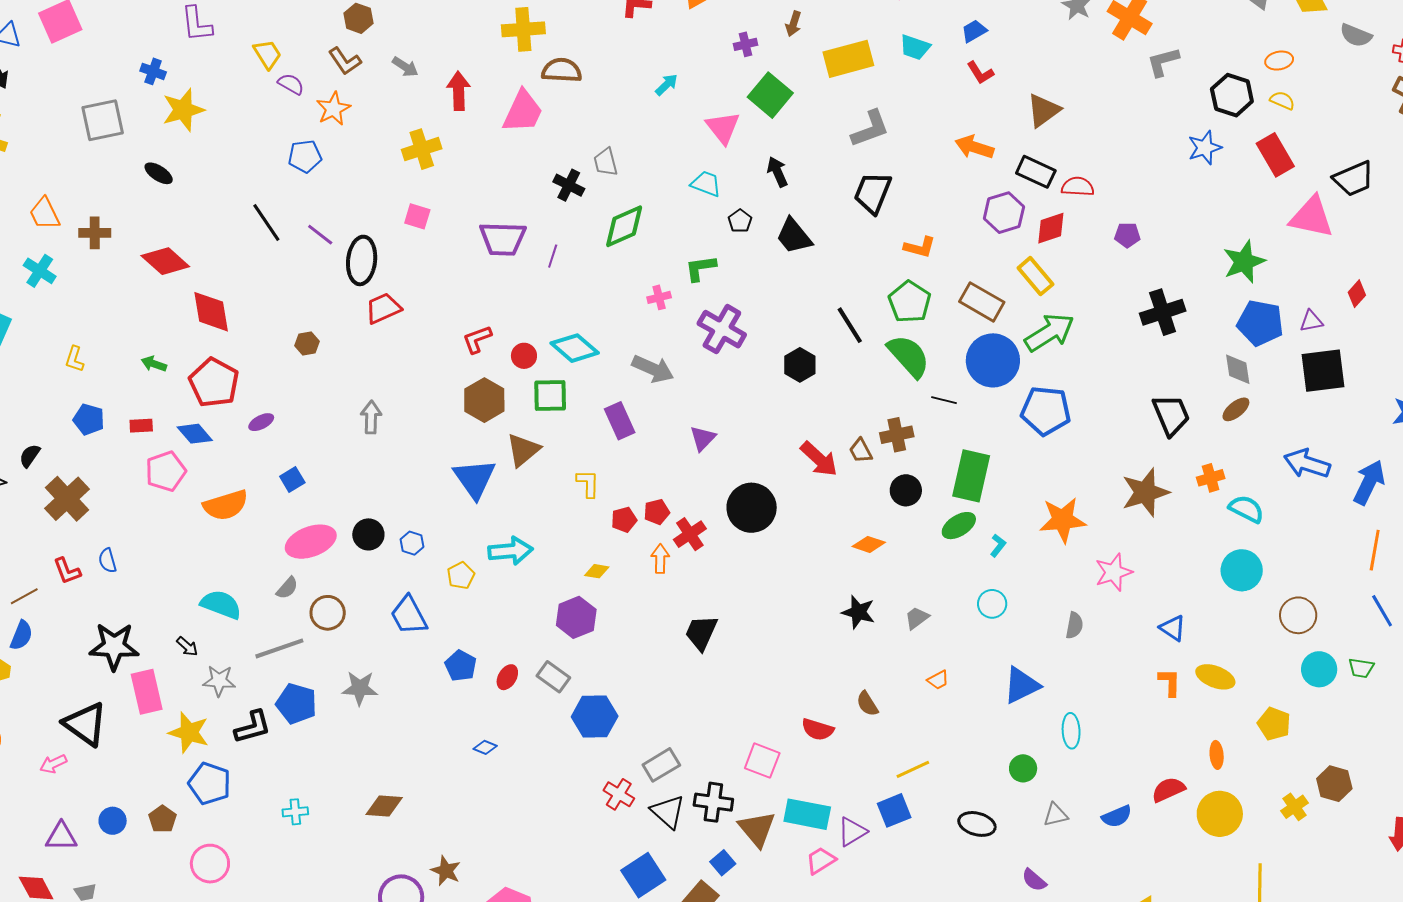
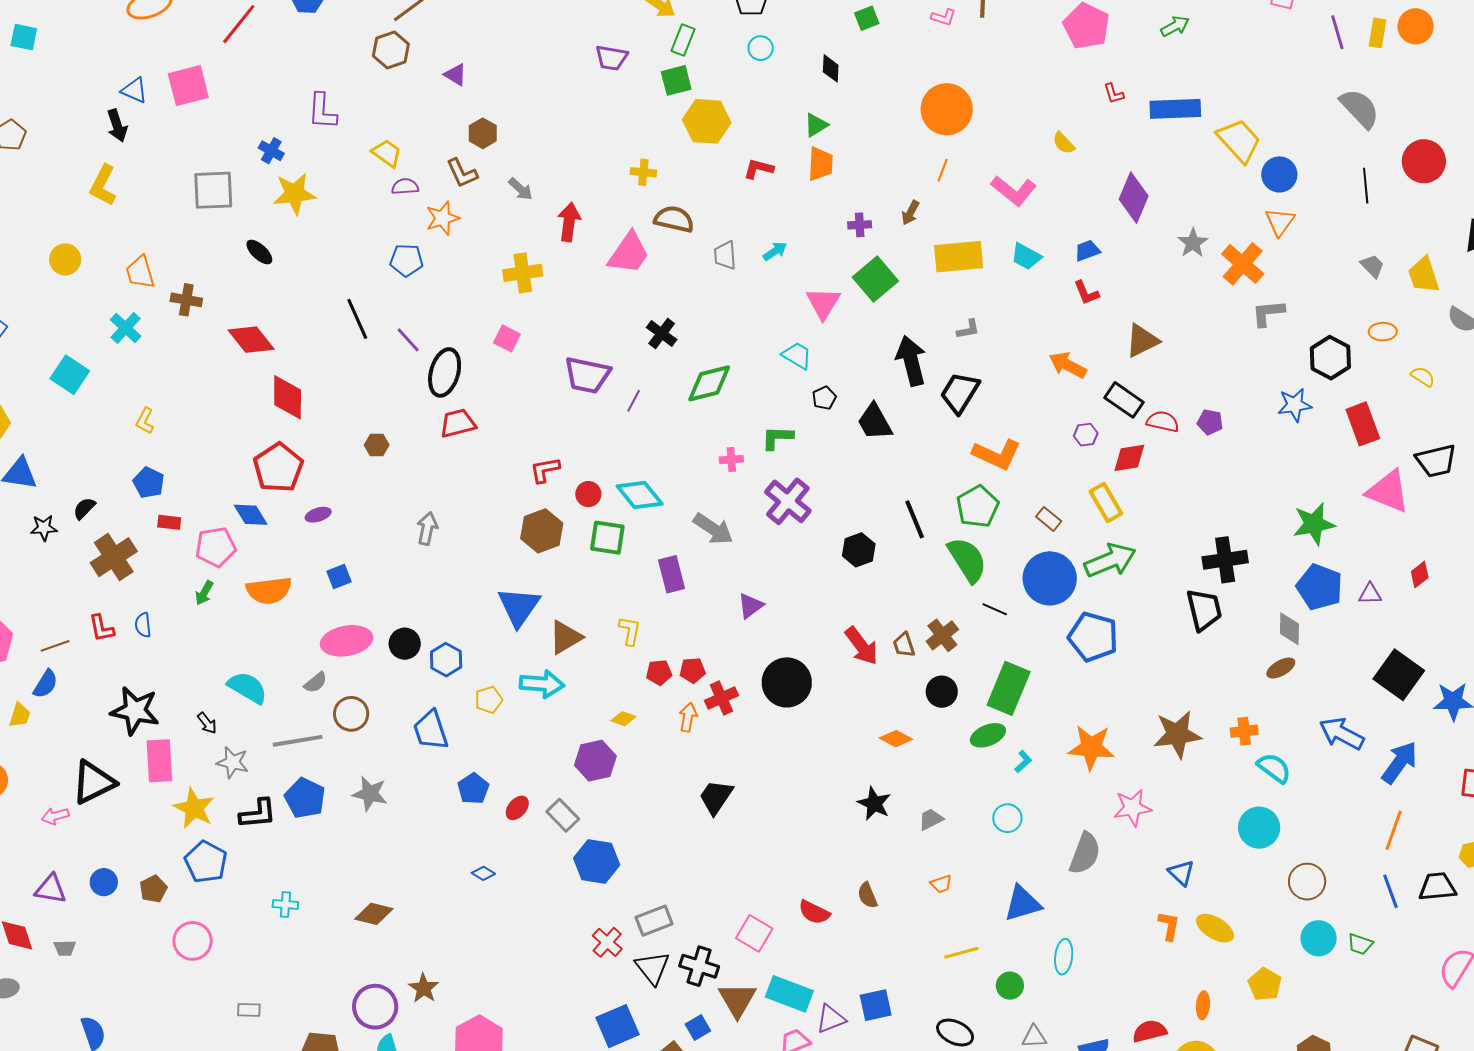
yellow cross: (523, 29) -> (643, 172), size x0.6
yellow trapezoid: (267, 54) -> (387, 153), turned -32
purple semicircle: (291, 84) -> (405, 187), turned -44
yellow semicircle: (1282, 100) -> (1423, 377), moved
gray L-shape: (870, 129) -> (968, 329), size x0.6
gray trapezoid: (606, 162) -> (725, 255), moved
black arrow: (777, 172) -> (911, 361), moved, size x1.6
purple hexagon: (1004, 213) -> (1086, 435), size x0.6
purple pentagon: (1127, 235) -> (1210, 422), moved
orange L-shape: (920, 247) -> (997, 454), size x1.5
brown rectangle: (982, 302) -> (1049, 519), size x0.6
green arrow: (154, 364) -> (204, 593), moved, turned -90
black square: (1323, 371) -> (1399, 675), moved, turned 33
black trapezoid: (1171, 415) -> (1204, 610), moved
red rectangle: (141, 426) -> (169, 522), moved
brown cross: (897, 435) -> (942, 635), turned -36
brown triangle: (523, 450) -> (565, 637), moved
blue hexagon: (412, 543) -> (446, 660), size x1.4
gray semicircle: (1074, 625) -> (1085, 853), size x1.6
black triangle: (85, 724) -> (93, 782), turned 48
yellow line: (913, 769) -> (961, 953), moved

